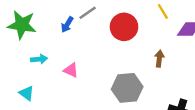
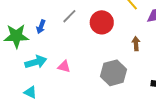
blue arrow: (67, 25) -> (41, 27), moved
cyan arrow: (39, 59) -> (36, 62), size x1.5

